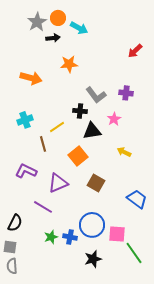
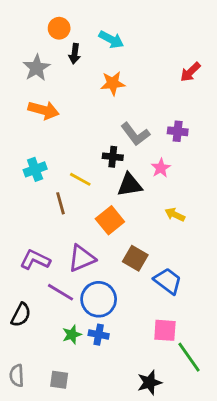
orange circle: (58, 18) -> (59, 28), moved
gray star: (37, 22) -> (37, 68), moved
black arrow: (53, 38) -> (75, 54), turned 104
orange star: (69, 64) -> (113, 83), moved
yellow line: (57, 127) -> (80, 179), turned 63
purple L-shape: (26, 171) -> (35, 260), moved
blue trapezoid: (137, 199) -> (168, 281), moved
blue circle: (92, 225) -> (99, 299), moved
gray square: (10, 247) -> (59, 380), moved
black star: (93, 259) -> (149, 383), moved

